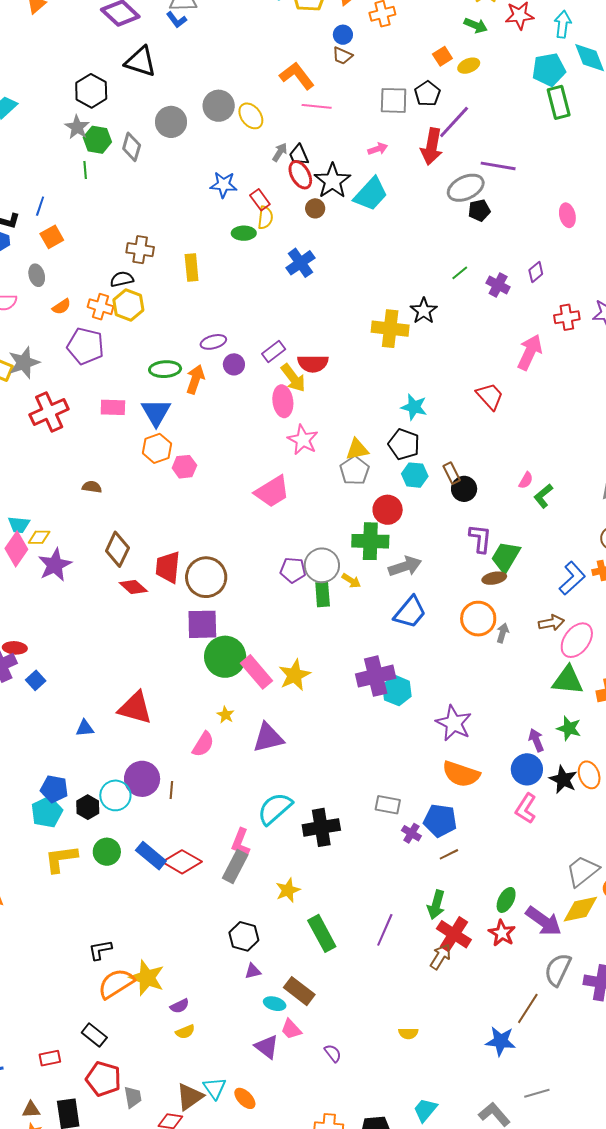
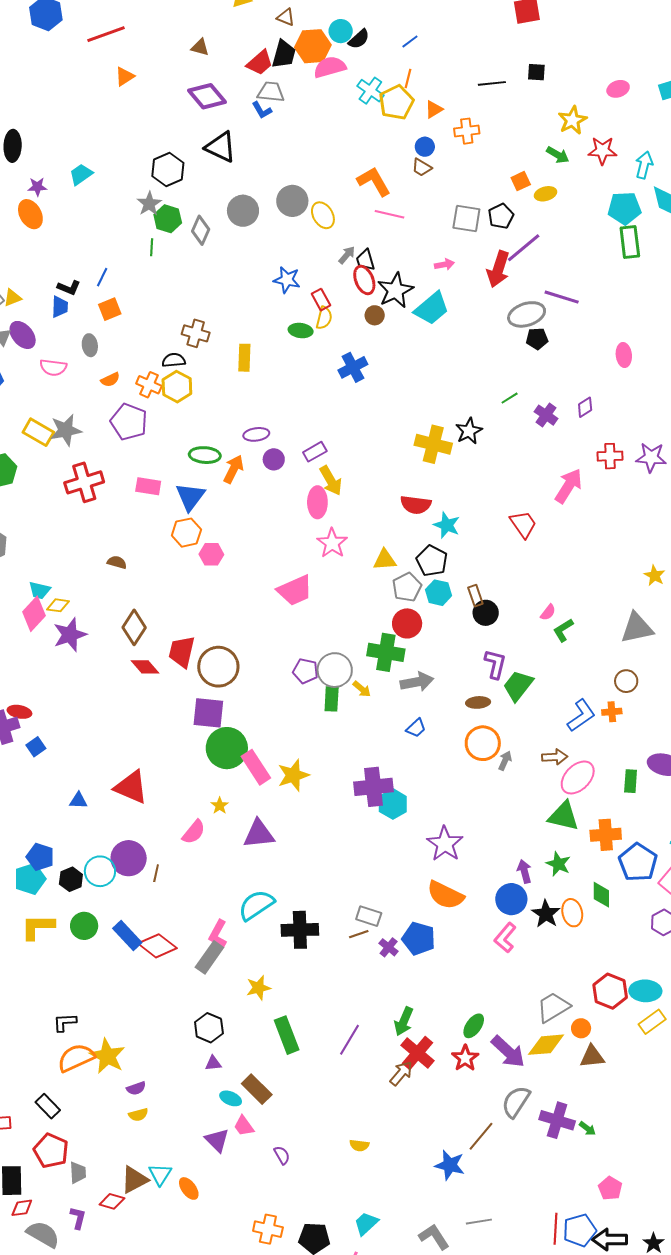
red semicircle: (313, 364) -> (416, 505), moved
gray pentagon: (355, 471) -> (407, 587), moved
brown ellipse: (494, 578) -> (478, 702), moved
blue trapezoid: (410, 612) -> (416, 728), size x0.6
brown line: (449, 854) -> (359, 934), moved

